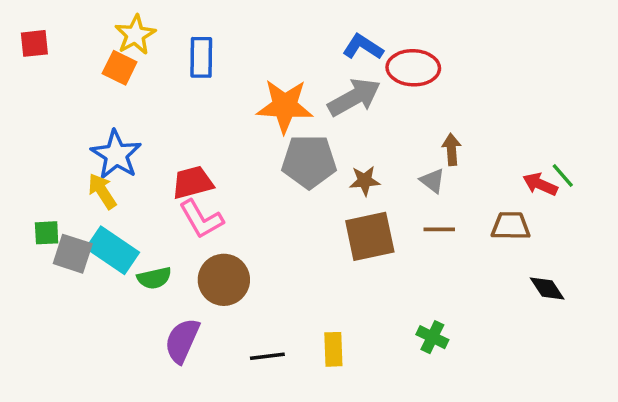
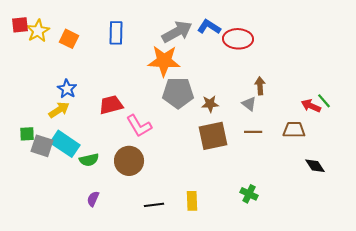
yellow star: (135, 35) -> (38, 31), moved
gray arrow: (354, 97) -> (177, 32), moved
blue star: (116, 155) -> (67, 89), size x0.7
yellow arrow: (102, 191) -> (59, 110), turned 90
pink L-shape: (201, 219) -> (139, 126), moved
purple semicircle: (182, 341) -> (93, 199), moved, size x0.6

